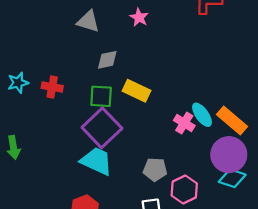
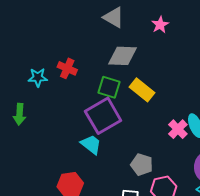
gray diamond: (107, 60) -> (122, 56), size x1.4
cyan star: (18, 83) -> (38, 77), moved
cyan trapezoid: (97, 161) -> (91, 144), size x0.7

